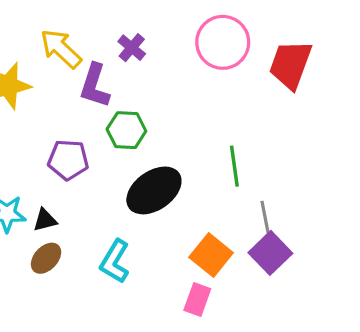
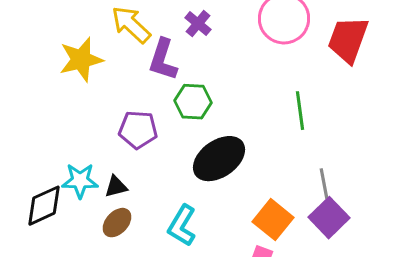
green line: (234, 166) -> (300, 111), moved

